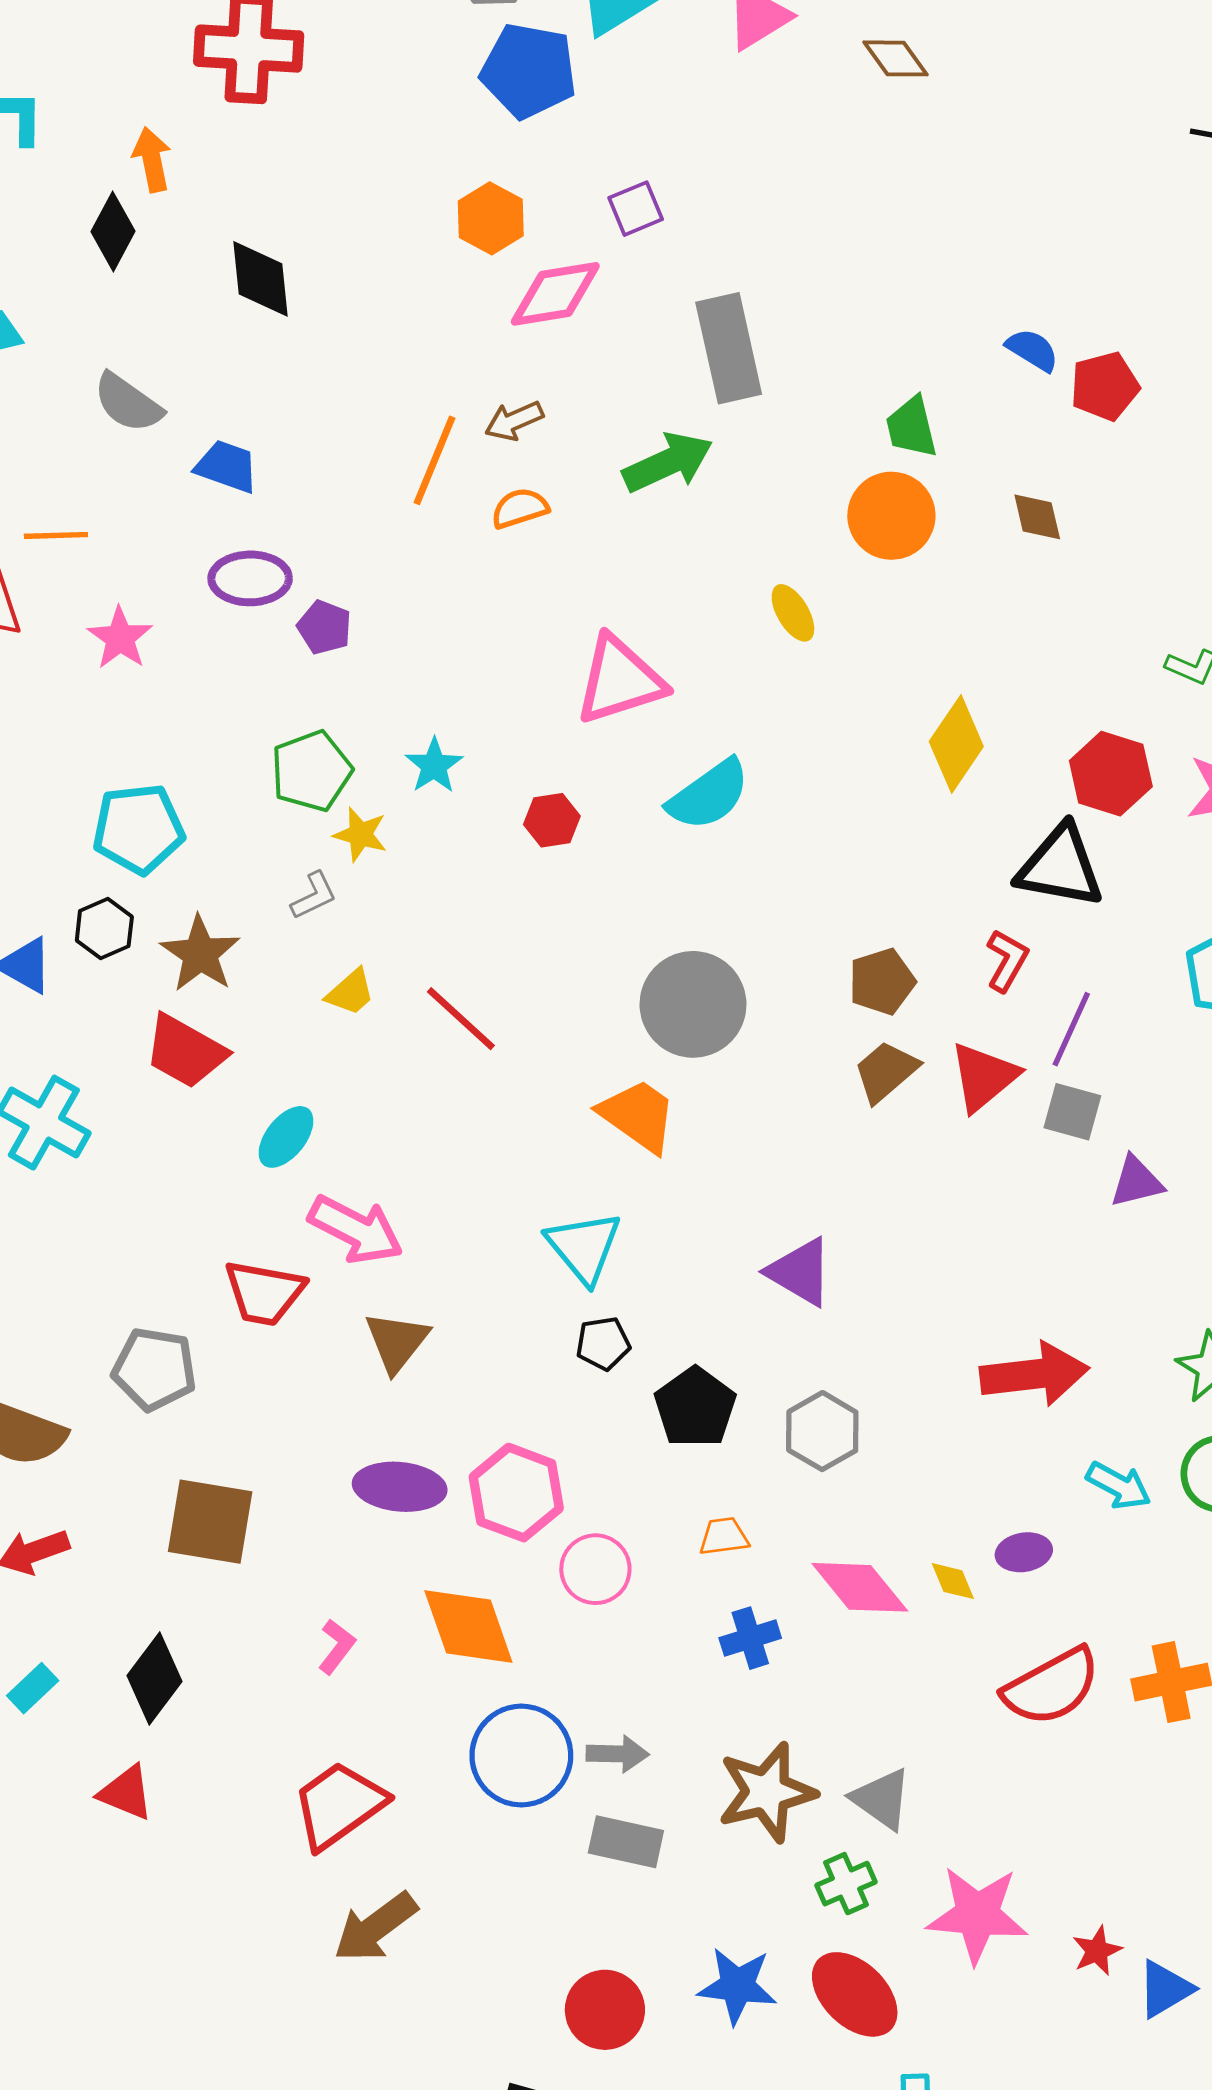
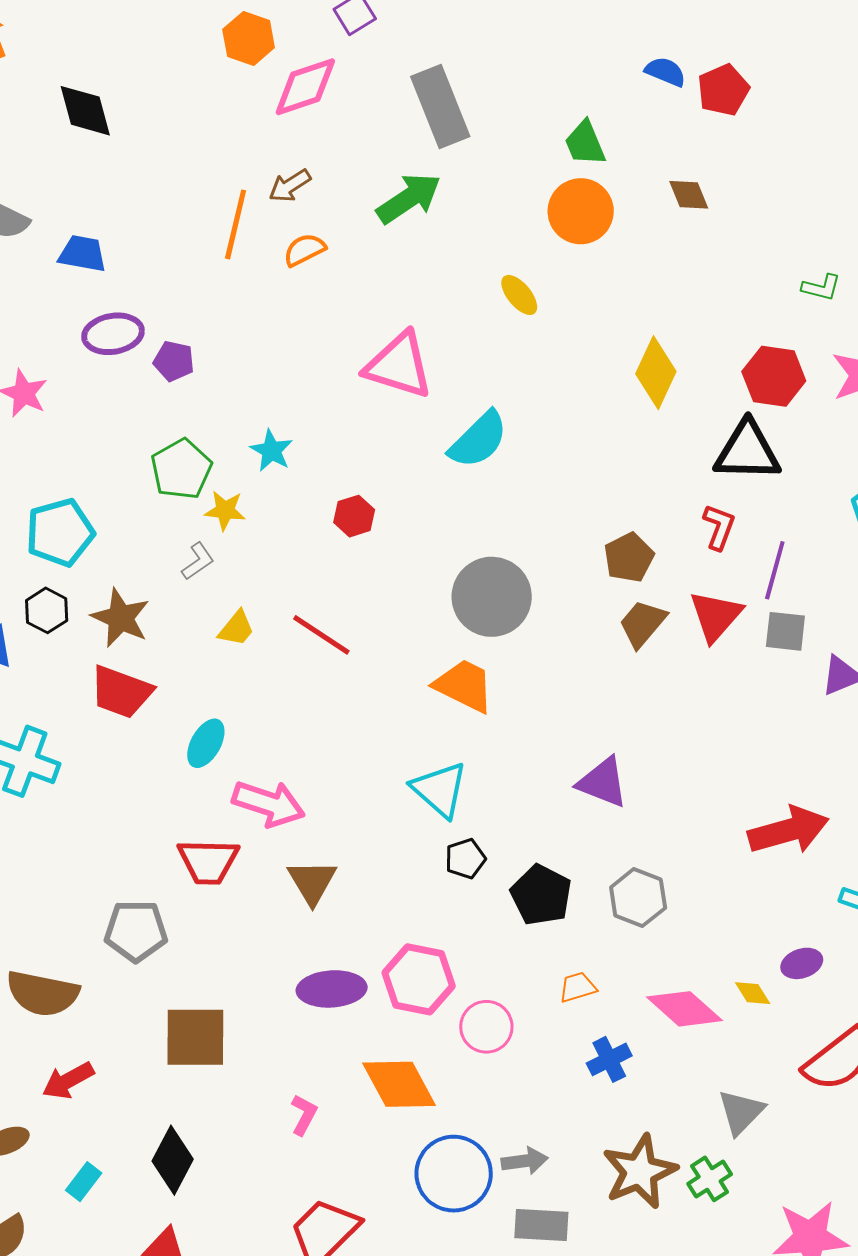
pink triangle: (620, 680) -> (399, 365), turned 44
red hexagon: (552, 820) -> (354, 516), moved
gray triangle: (882, 1799) -> (741, 1112), moved, turned 48
green cross: (846, 1884) -> (710, 1179), moved

